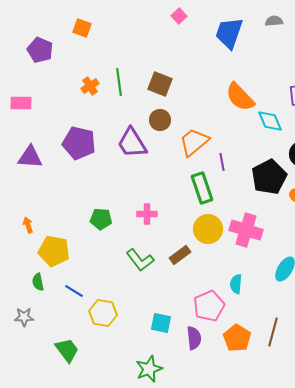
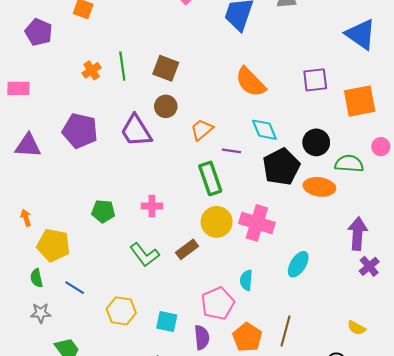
cyan diamond: (270, 121) -> (264, 130), moved
orange trapezoid: (194, 142) -> (202, 130), size x0.7
purple line: (222, 162) -> (231, 151), turned -72
yellow hexagon: (103, 313) -> (121, 311), moved
gray star: (24, 317) -> (41, 313), moved

